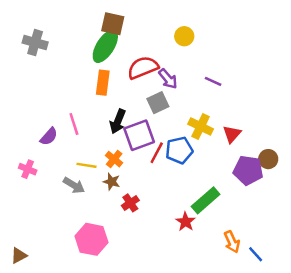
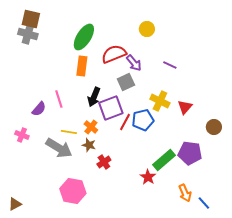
brown square: (113, 24) -> (31, 19), moved
purple pentagon: (248, 170) -> (190, 153), moved
gray arrow: (74, 185) -> (59, 148), size x1.5

